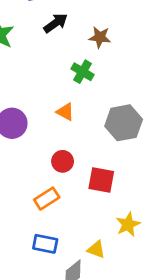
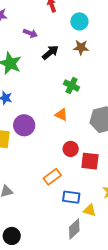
brown star: (100, 37) -> (81, 47), moved
red circle: (63, 161) -> (71, 149), moved
blue rectangle: (45, 244) -> (71, 197), moved

